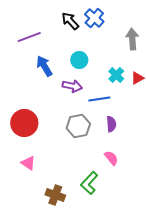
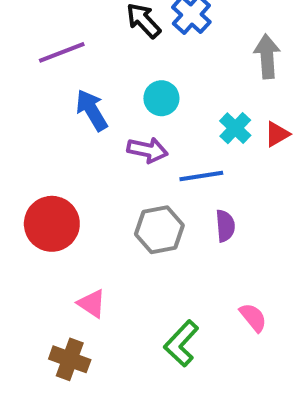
pink semicircle: (111, 158) -> (253, 317), moved
pink triangle: (28, 163) -> (92, 304), moved
brown cross: (55, 195) -> (70, 359), moved

